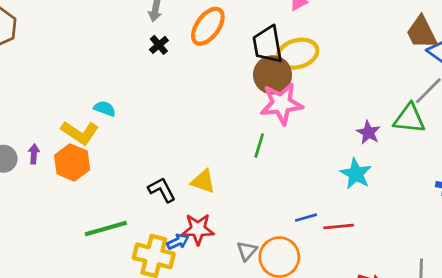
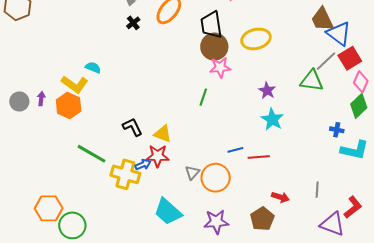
yellow ellipse: (298, 54) -> (256, 39), moved
pink star: (281, 104) -> (220, 67), size x0.7
purple star: (368, 132) -> (267, 91), moved
yellow triangle: (203, 181) -> (163, 134), moved
green line: (106, 228) -> (91, 154), turned 44

